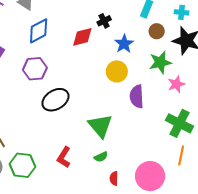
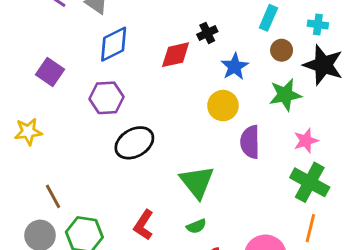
pink star: (176, 84) -> (306, 141), moved

